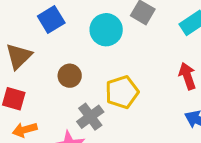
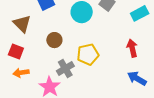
brown triangle: (19, 56) -> (22, 24), turned -36

